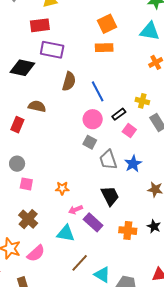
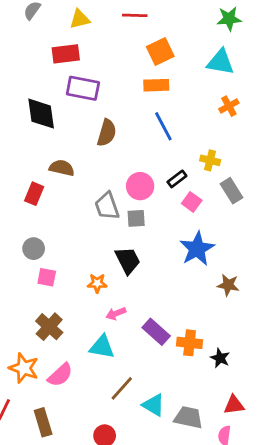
black diamond: (22, 68) -> (41, 114), turned 70
blue line: (98, 91) -> (163, 126), moved
gray square: (90, 142) -> (136, 218), turned -32
gray trapezoid: (108, 160) -> (107, 206), moved
blue star: (133, 164) -> (197, 249), size x1.4
black trapezoid: (110, 196) -> (128, 260), moved
purple rectangle: (93, 222) -> (156, 332), moved
black star: (154, 226) -> (220, 358), moved

